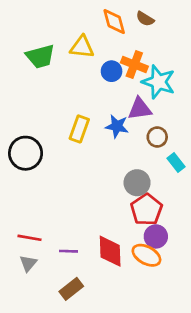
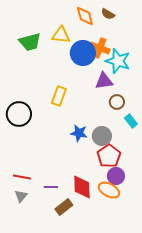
blue circle: (112, 71) -> (83, 53), size x1.6
blue star: (117, 126) -> (79, 133), moved
brown rectangle: (71, 289) -> (64, 207), moved

